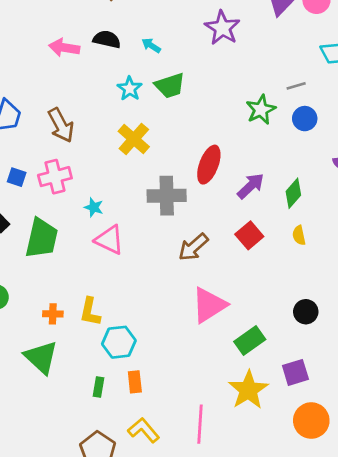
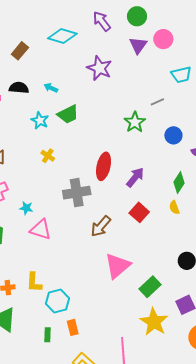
blue circle: (305, 119) -> (173, 135), moved
yellow cross: (134, 139) -> (48, 156), size x0.6
green diamond: (293, 193) -> (179, 183), moved

